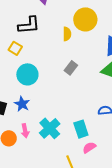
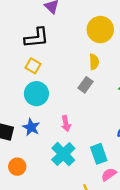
yellow semicircle: (67, 34) -> (94, 62), moved
yellow square: (15, 48) -> (33, 66), moved
pink arrow: (25, 131) -> (66, 124), moved

